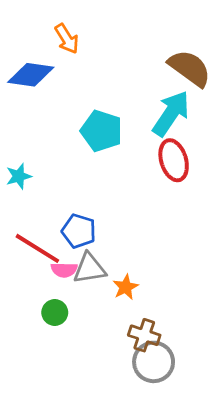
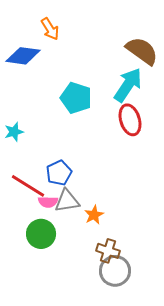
blue pentagon: (79, 231) -> (59, 173), turned 30
green circle: (55, 313) -> (41, 234), size x1.5

